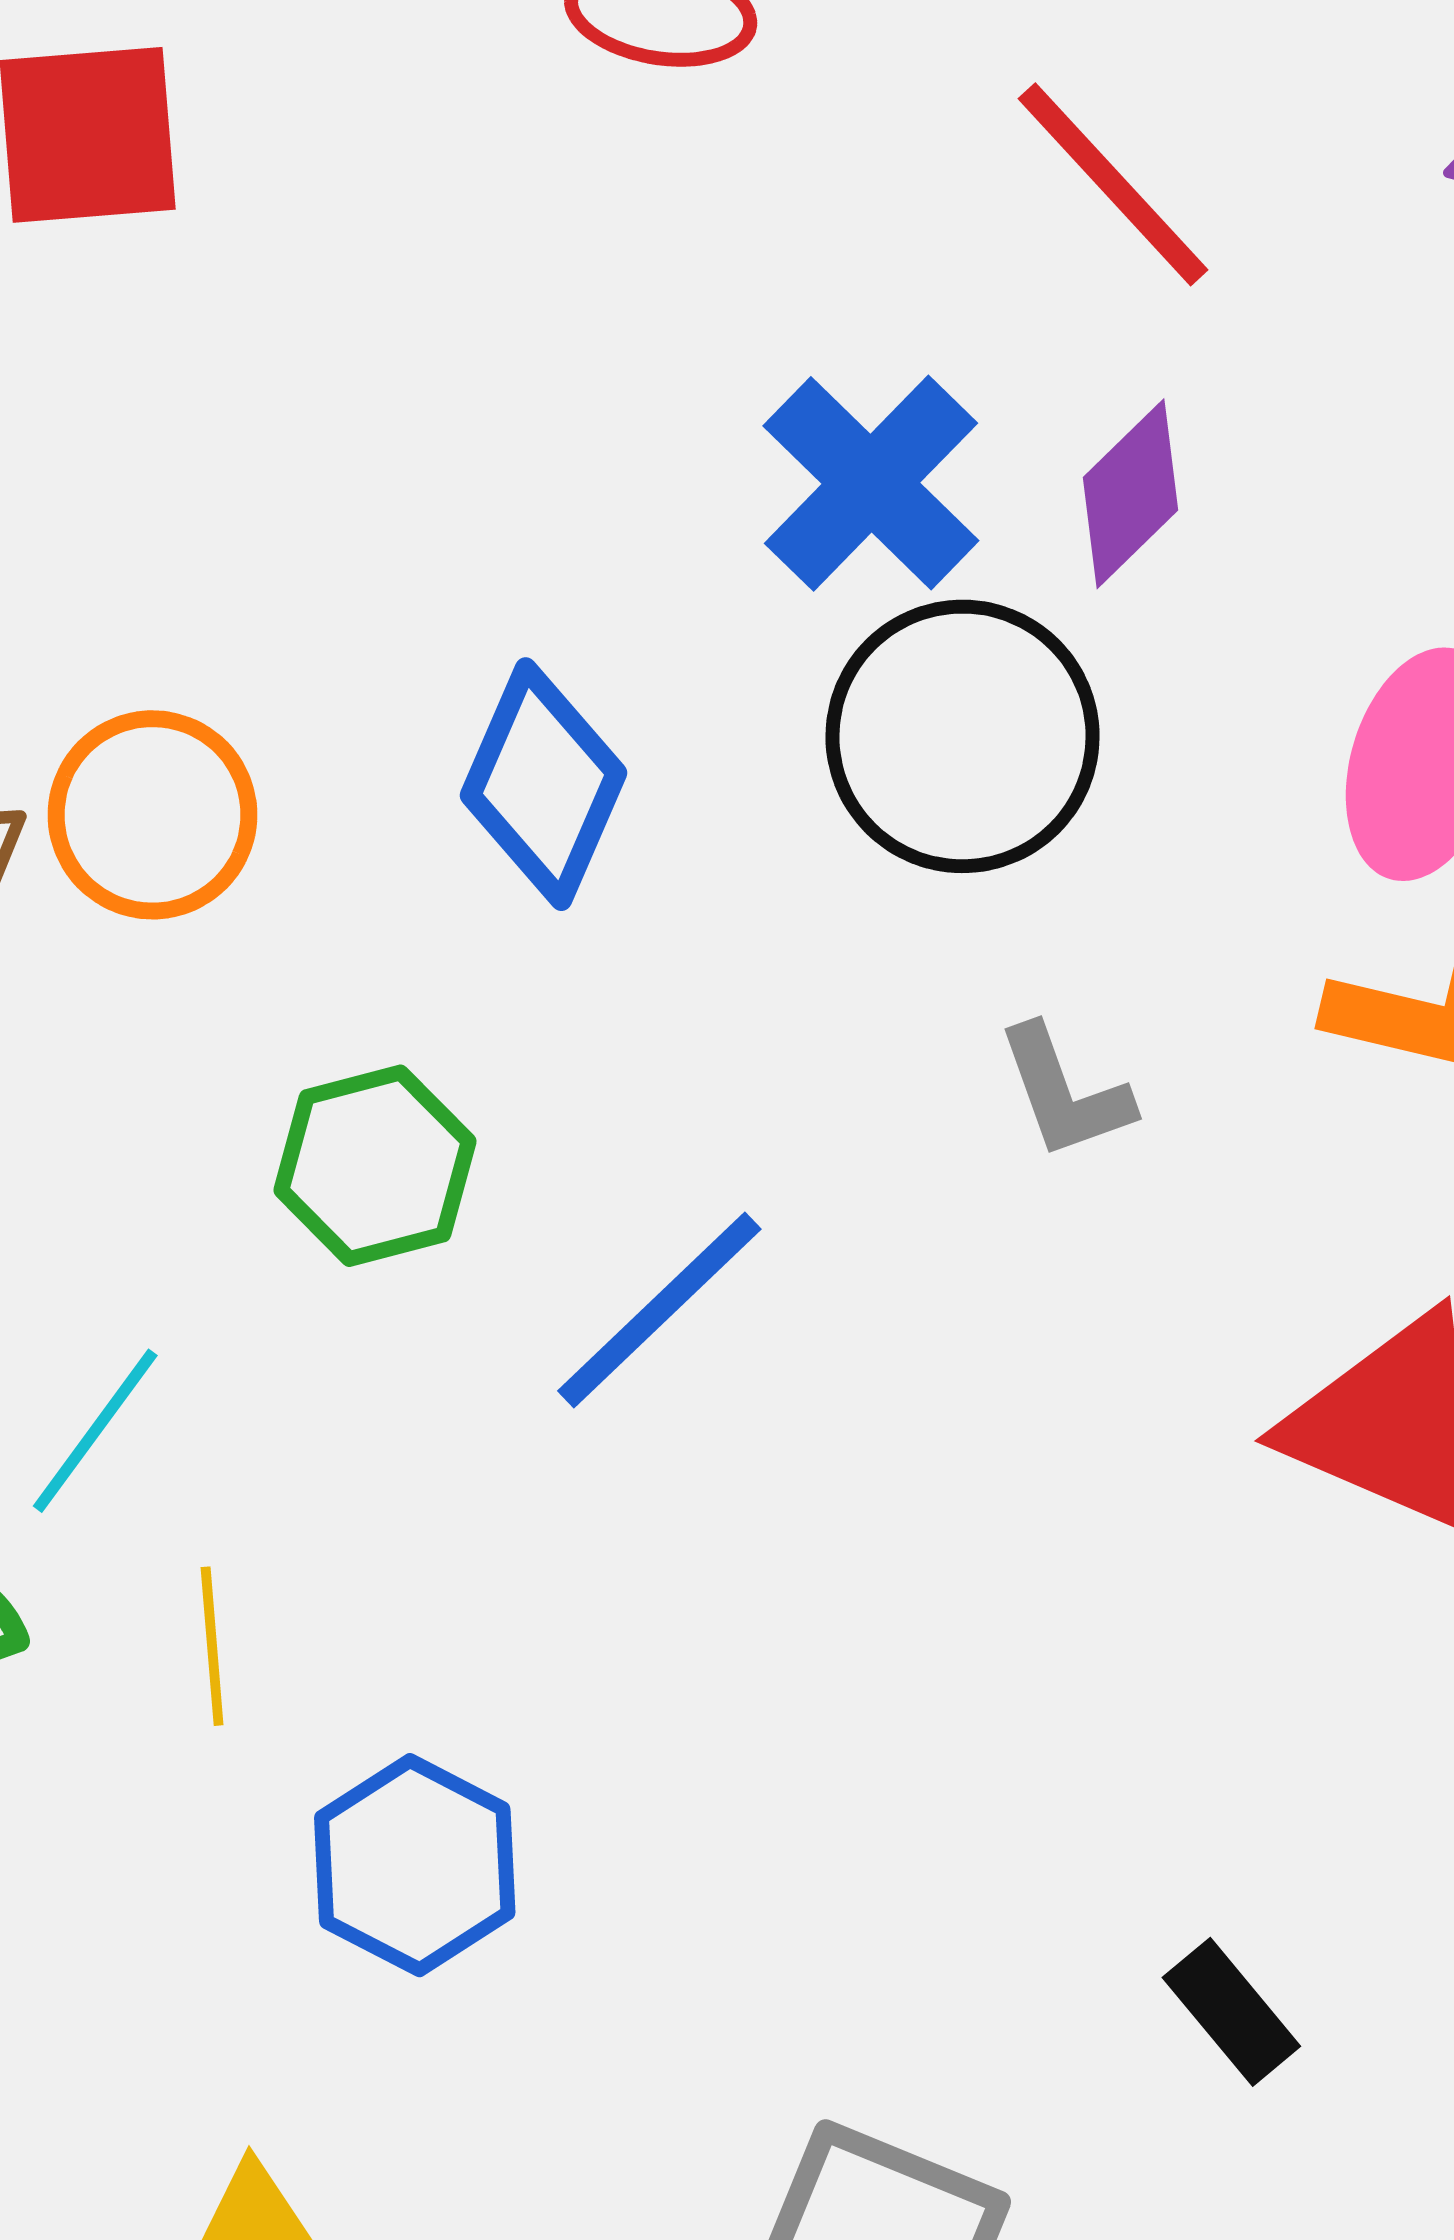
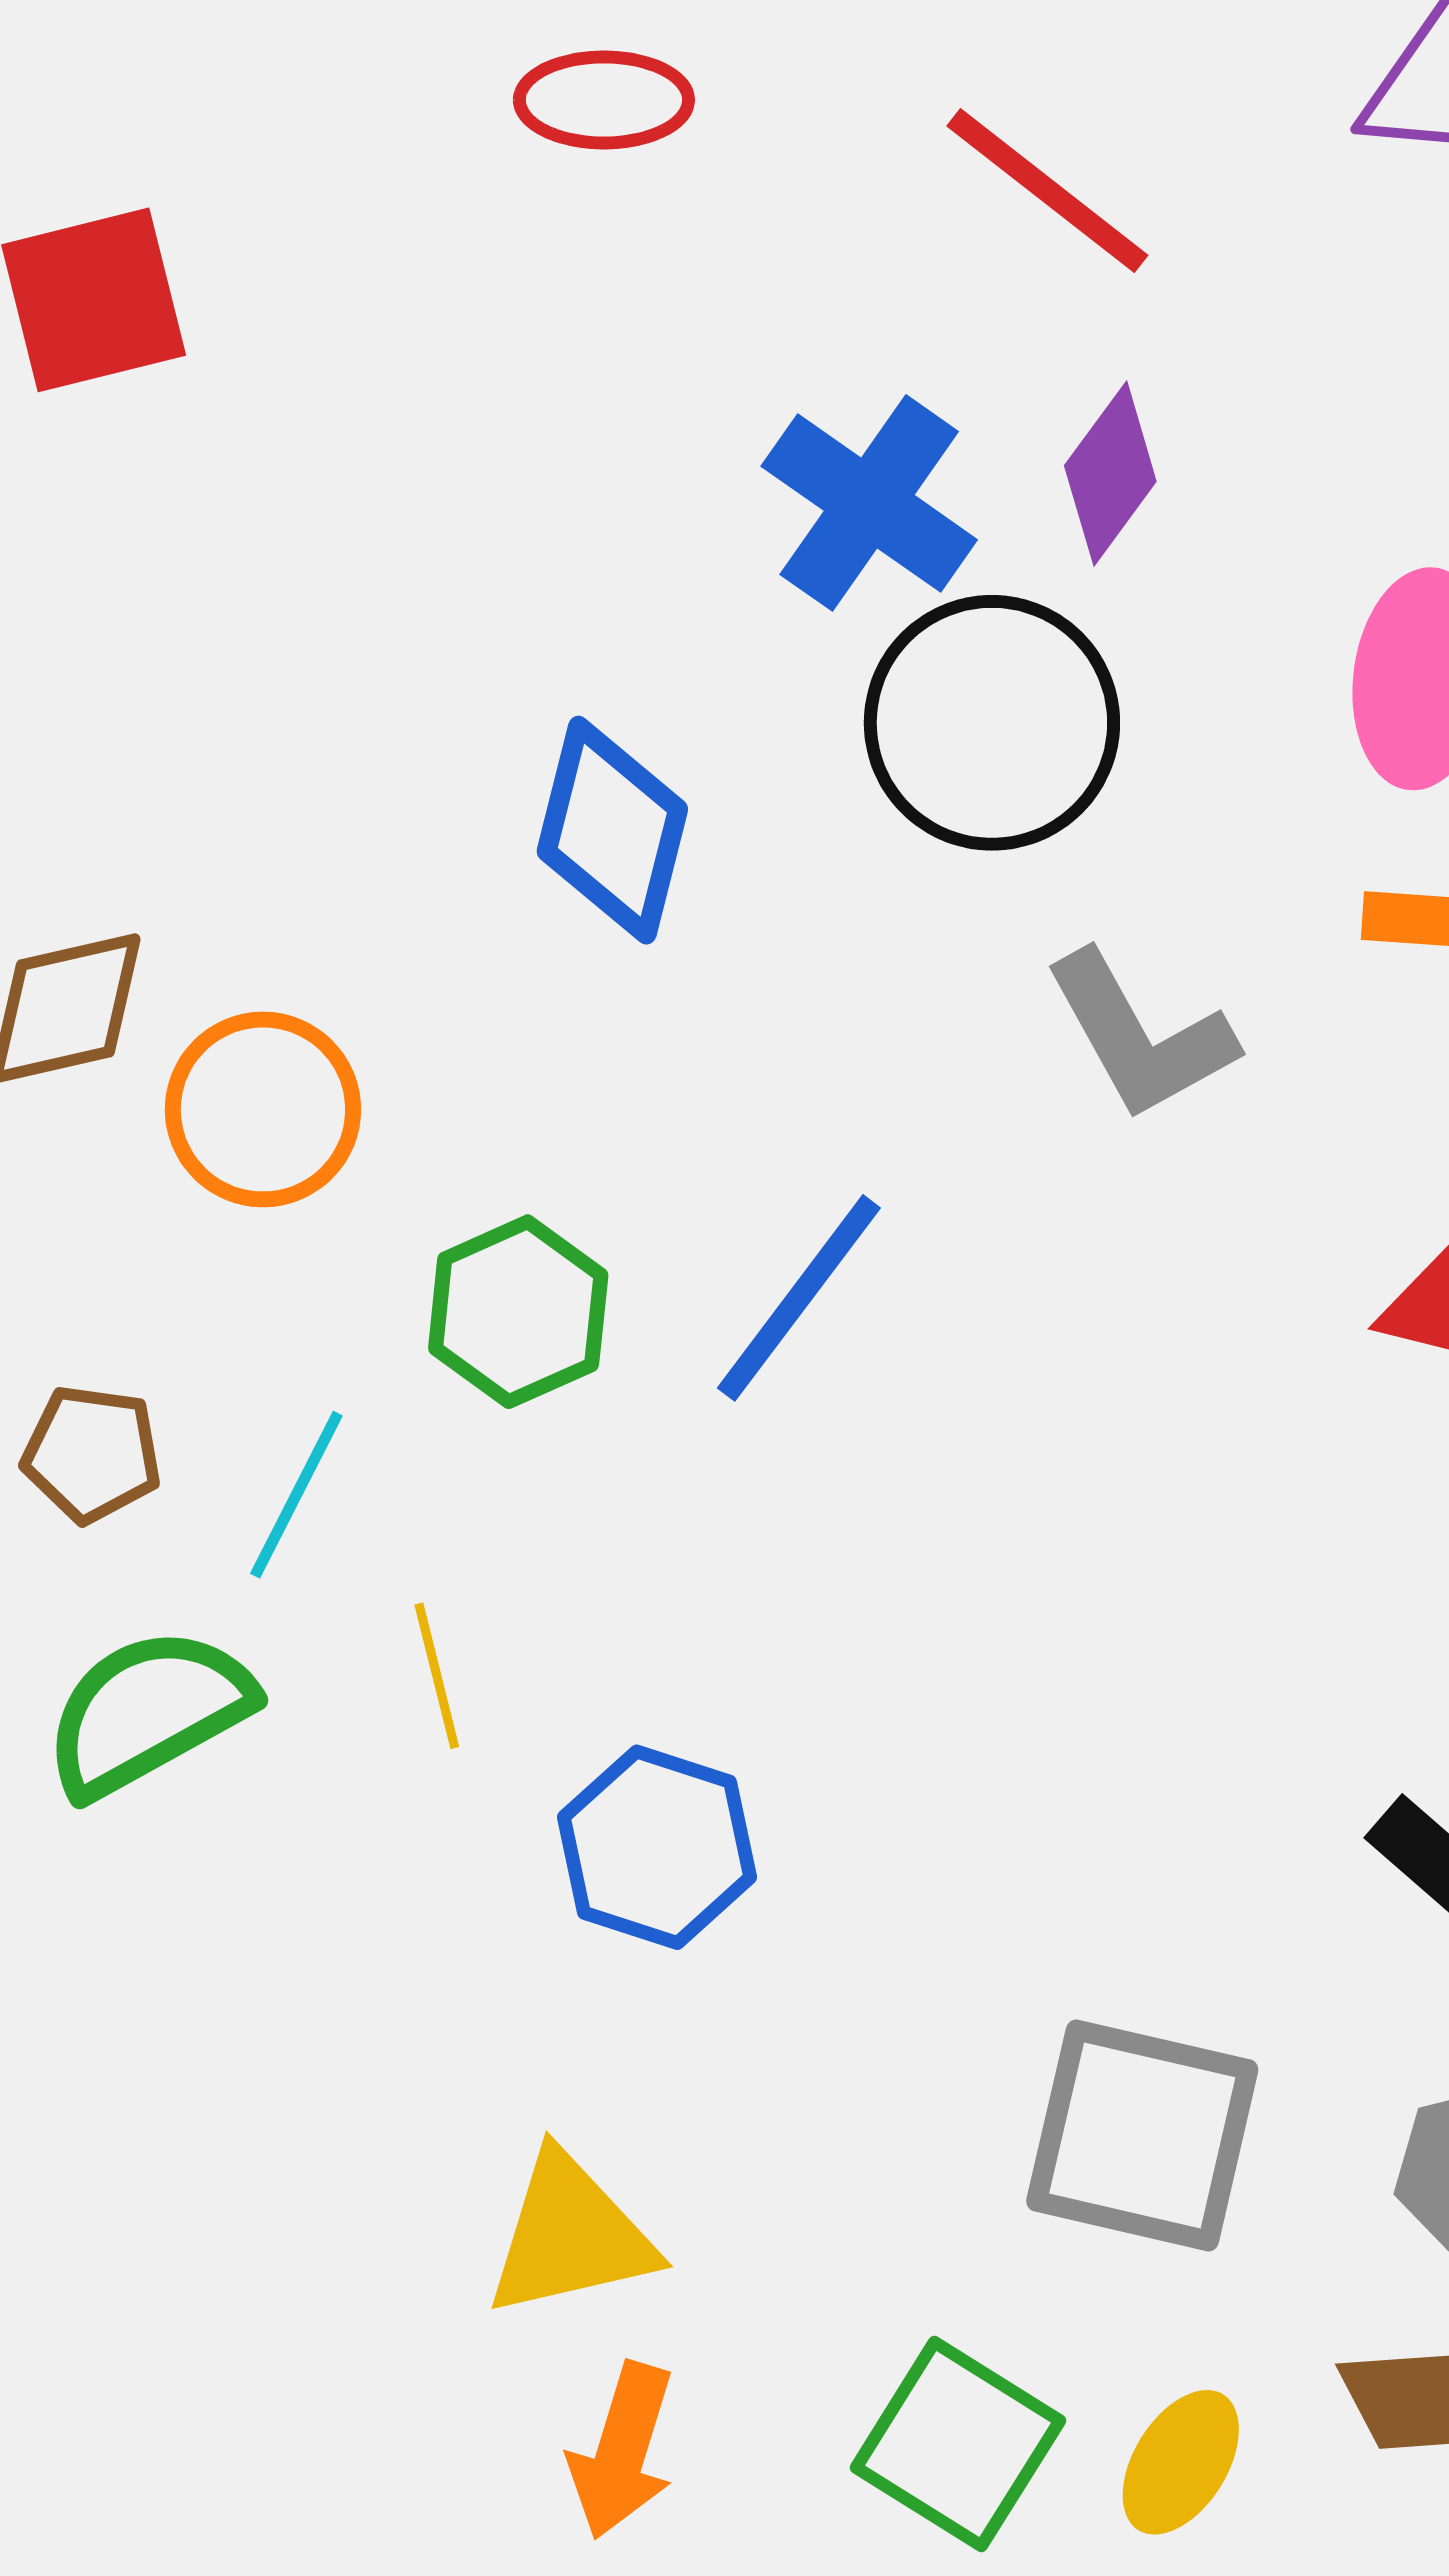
orange circle: (152, 815) -> (263, 1109), moved
gray L-shape: (1065, 1092) -> (1140, 1036), size x1.4
green hexagon: (375, 1166) -> (518, 1312), moved

